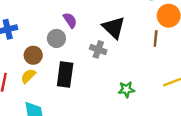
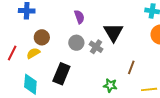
gray circle: (56, 38) -> (76, 43), moved
brown line: (156, 39) -> (131, 67), moved
black rectangle: (65, 75) -> (61, 74), moved

